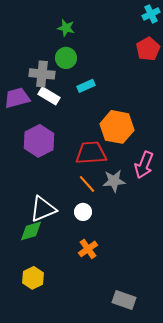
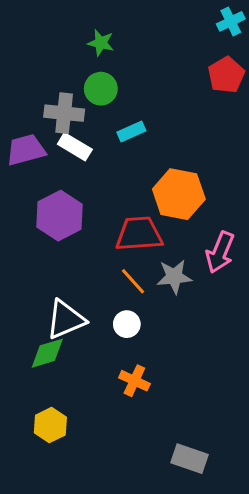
orange cross: (88, 249) -> (134, 381), turned -30

